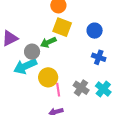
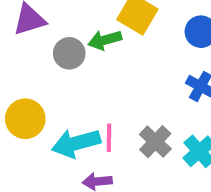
cyan arrow: (25, 66) -> (76, 143), moved
yellow circle: (48, 77) -> (25, 119), moved

